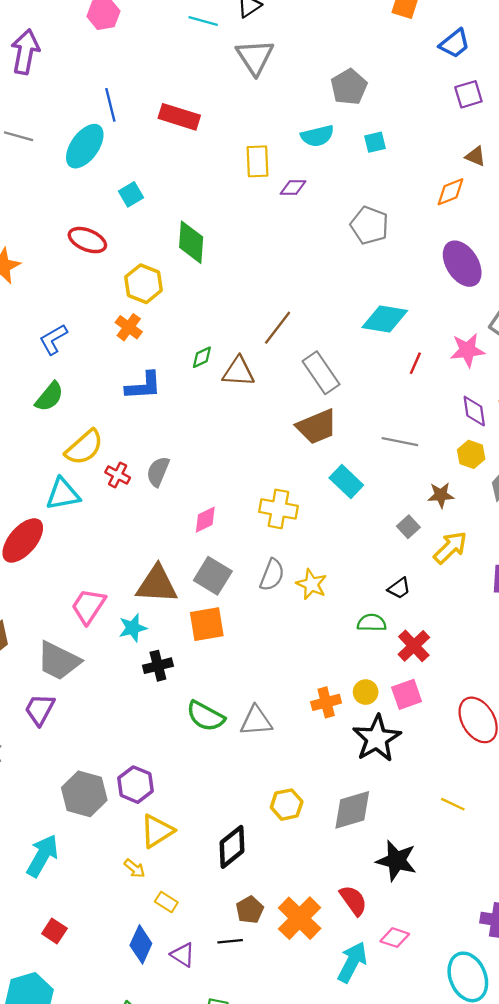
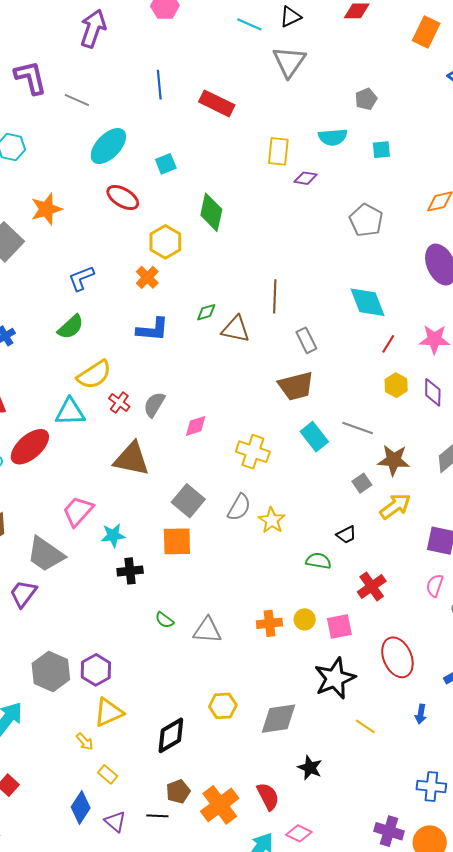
gray pentagon: (349, 87) -> (366, 99), size x0.7
cyan ellipse: (85, 146) -> (108, 146), moved
cyan diamond: (385, 319) -> (368, 302), turned 51
brown line: (278, 328) -> (275, 296), turned -44
gray rectangle: (321, 373) -> (306, 340), size x0.7
gray line: (400, 442) -> (358, 428), moved
yellow hexagon: (471, 454) -> (396, 385), moved
brown star: (441, 495) -> (394, 460), size x1.4
pink diamond: (205, 520) -> (196, 426), moved
brown triangle: (157, 584) -> (132, 459), moved
red cross: (414, 646) -> (372, 587), moved
green semicircle: (206, 716) -> (165, 620), size x0.6
black star: (377, 738) -> (335, 678), moved
black star: (396, 861) -> (310, 768), size x0.7

